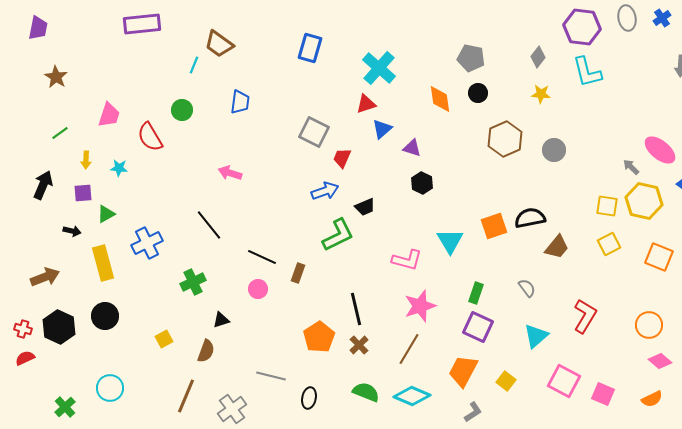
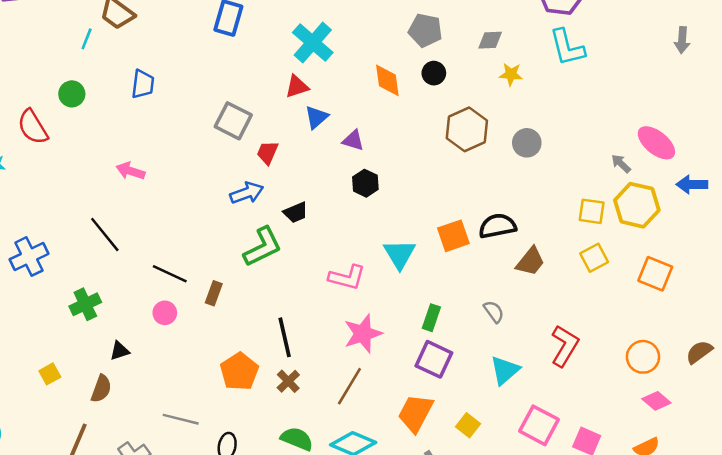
gray diamond: (538, 57) -> (490, 40), moved, turned 50

